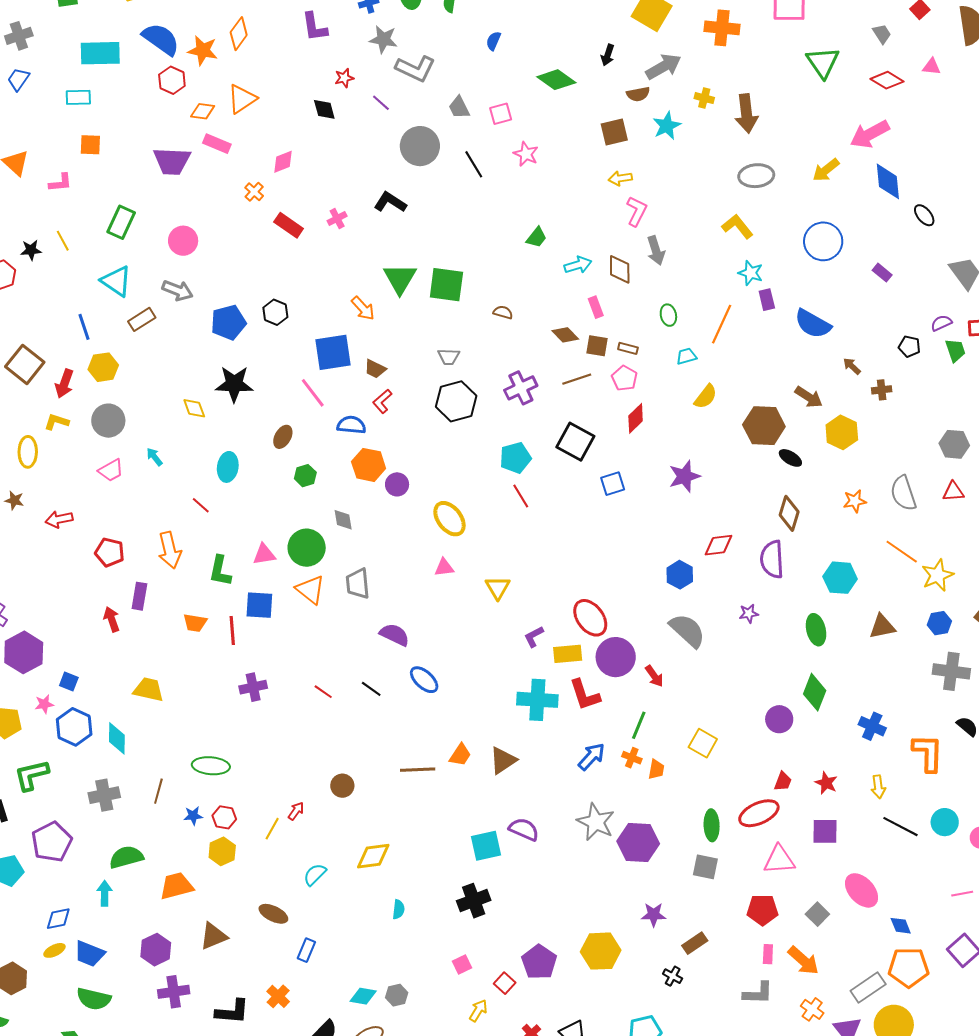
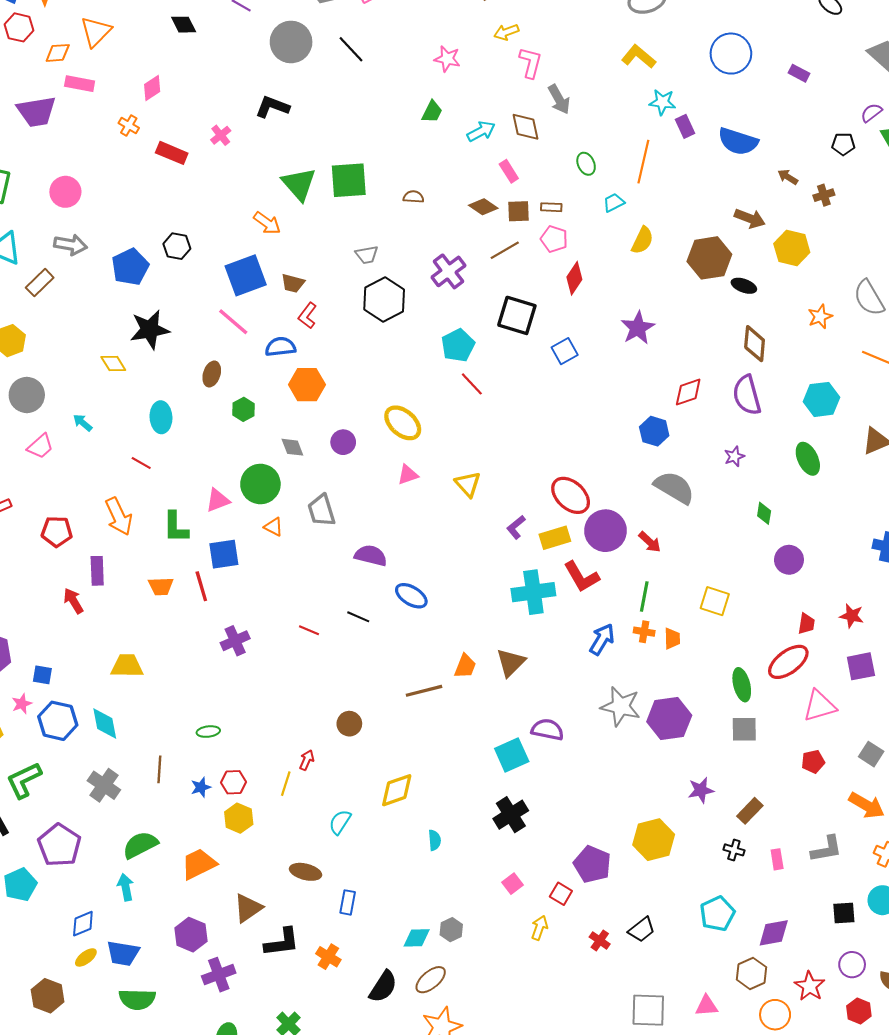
pink star: (526, 154) -> (447, 59), moved
purple circle: (397, 484) -> (343, 442), moved
orange triangle: (310, 590) -> (273, 527), size x0.6
green diamond: (815, 692) -> (764, 513), moved, size x0.6
green ellipse: (211, 766) -> (208, 732), size x0.6
gray cross: (104, 795) -> (104, 785), turned -32
red pentagon: (763, 910) -> (813, 762), size x0.7
pink rectangle: (768, 954) -> (777, 859), moved
black L-shape: (232, 1012) -> (282, 942), moved

